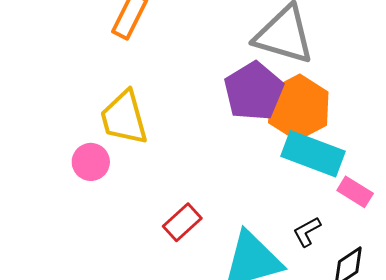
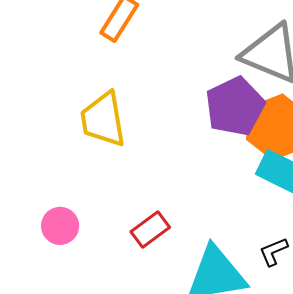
pink circle: (91, 162) -> (60, 226), moved

